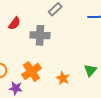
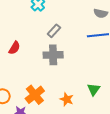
gray cross: (40, 35) -> (53, 55), moved

